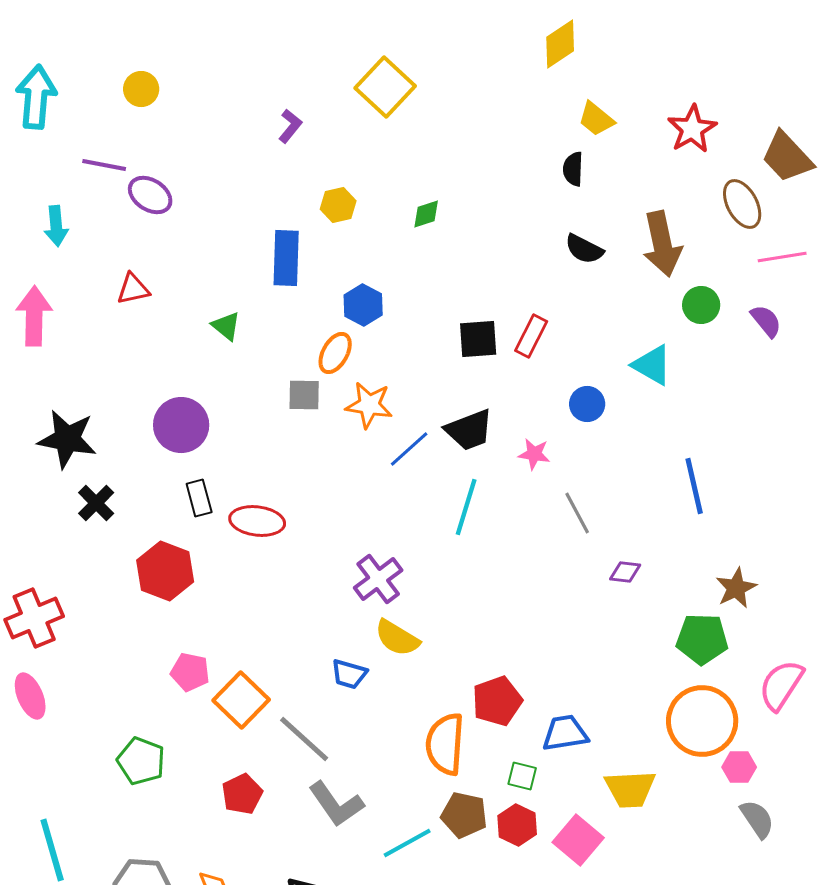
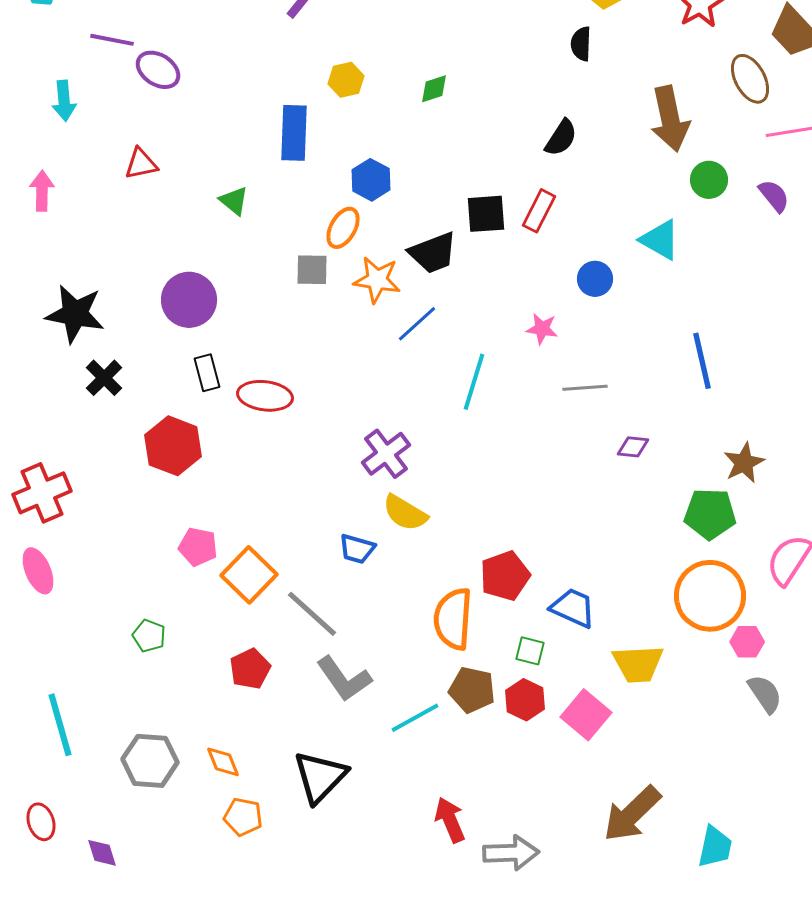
black semicircle: (584, 249) -> (561, 138), moved, turned -84
pink arrow: (34, 316) -> (42, 191), size x0.7
black trapezoid: (469, 430) -> (433, 253), moved
gray line: (577, 513) -> (585, 388), turned -66
blue trapezoid: (565, 733) -> (573, 608), turned 33
green pentagon: (141, 761) -> (149, 636), size x0.7

